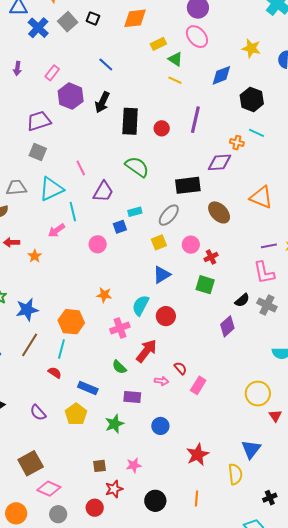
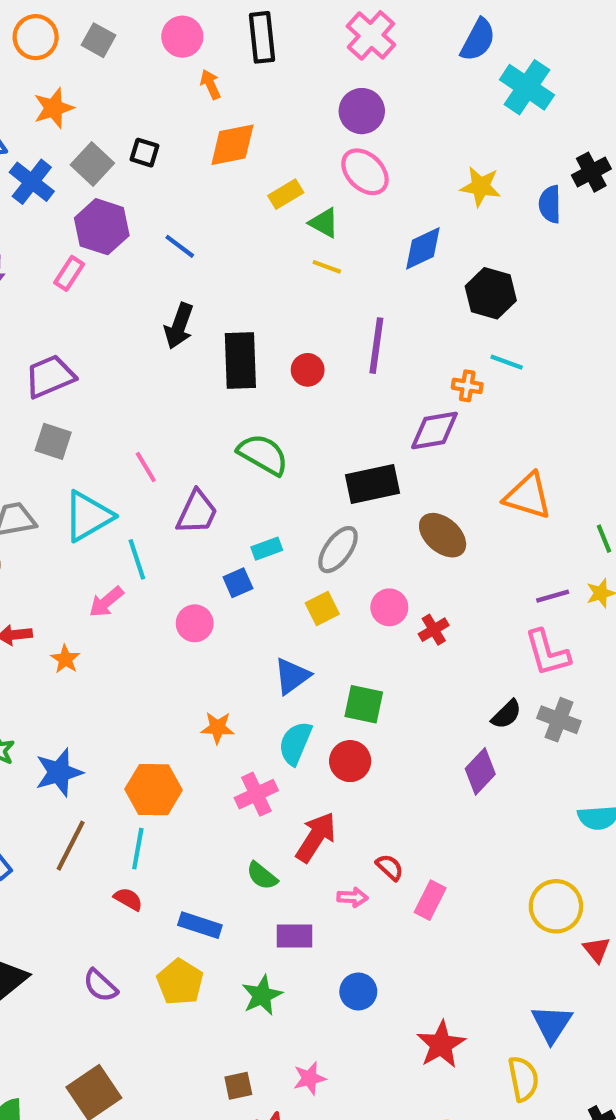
purple hexagon: (71, 96) -> (102, 227), moved
blue triangle: (162, 275) -> (292, 676), moved
green square: (205, 285) -> (364, 704), moved

